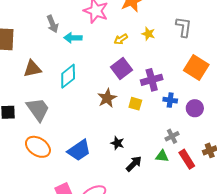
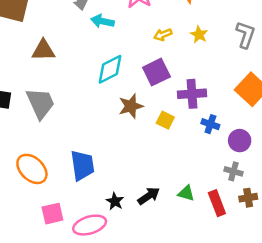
cyan diamond: (68, 76) -> (110, 69), moved
gray cross: (172, 136) -> (233, 171), moved, turned 32
black star: (117, 143) -> (115, 201), moved
orange ellipse: (38, 147) -> (32, 169), moved
blue trapezoid: (79, 150) -> (82, 165), turned -75

